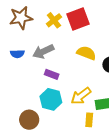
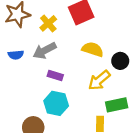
yellow cross: (54, 20) -> (48, 23), moved
yellow arrow: (81, 96) -> (99, 80), moved

